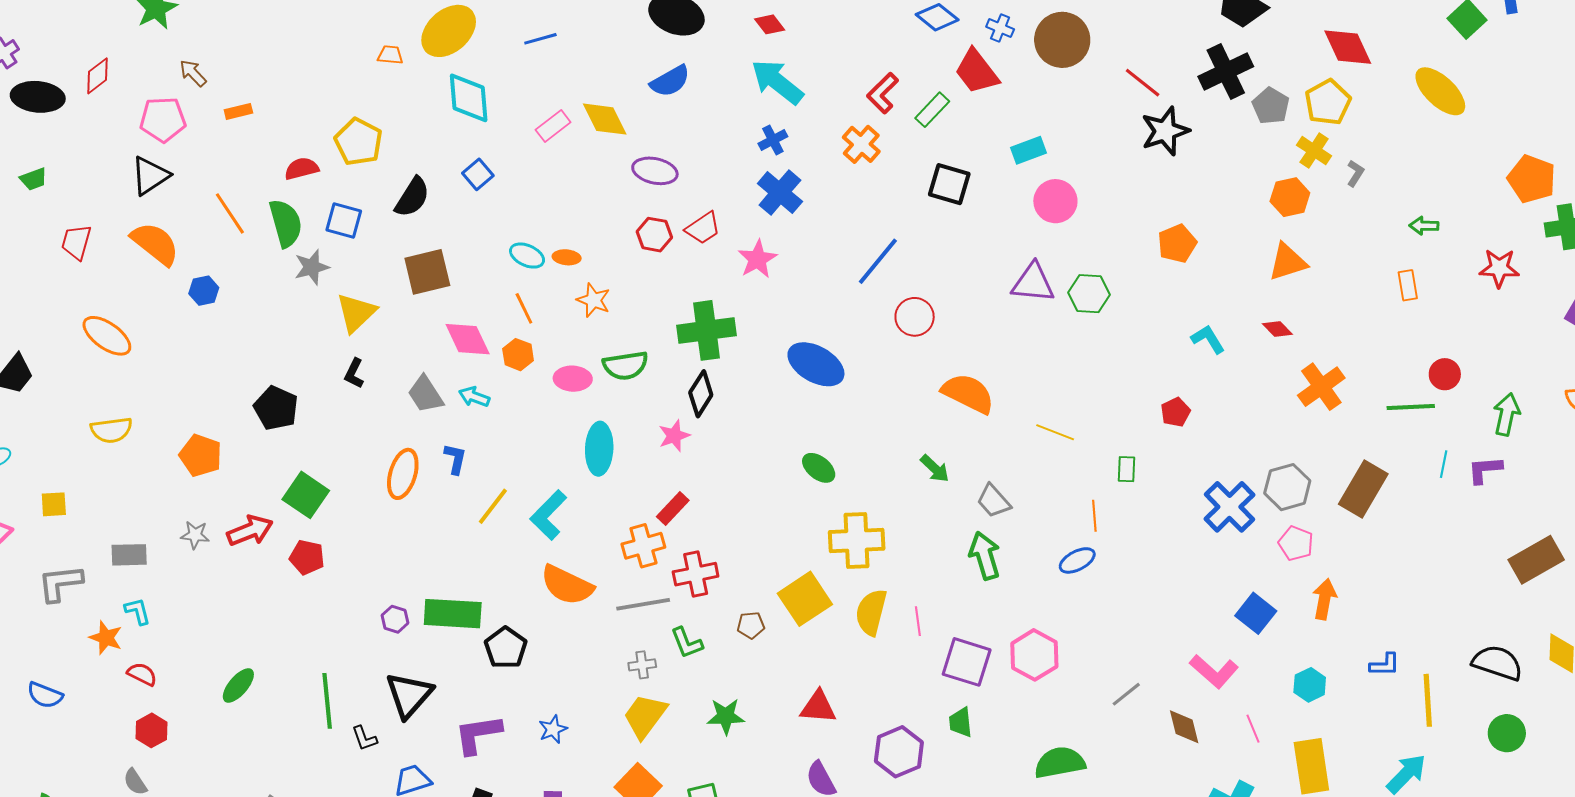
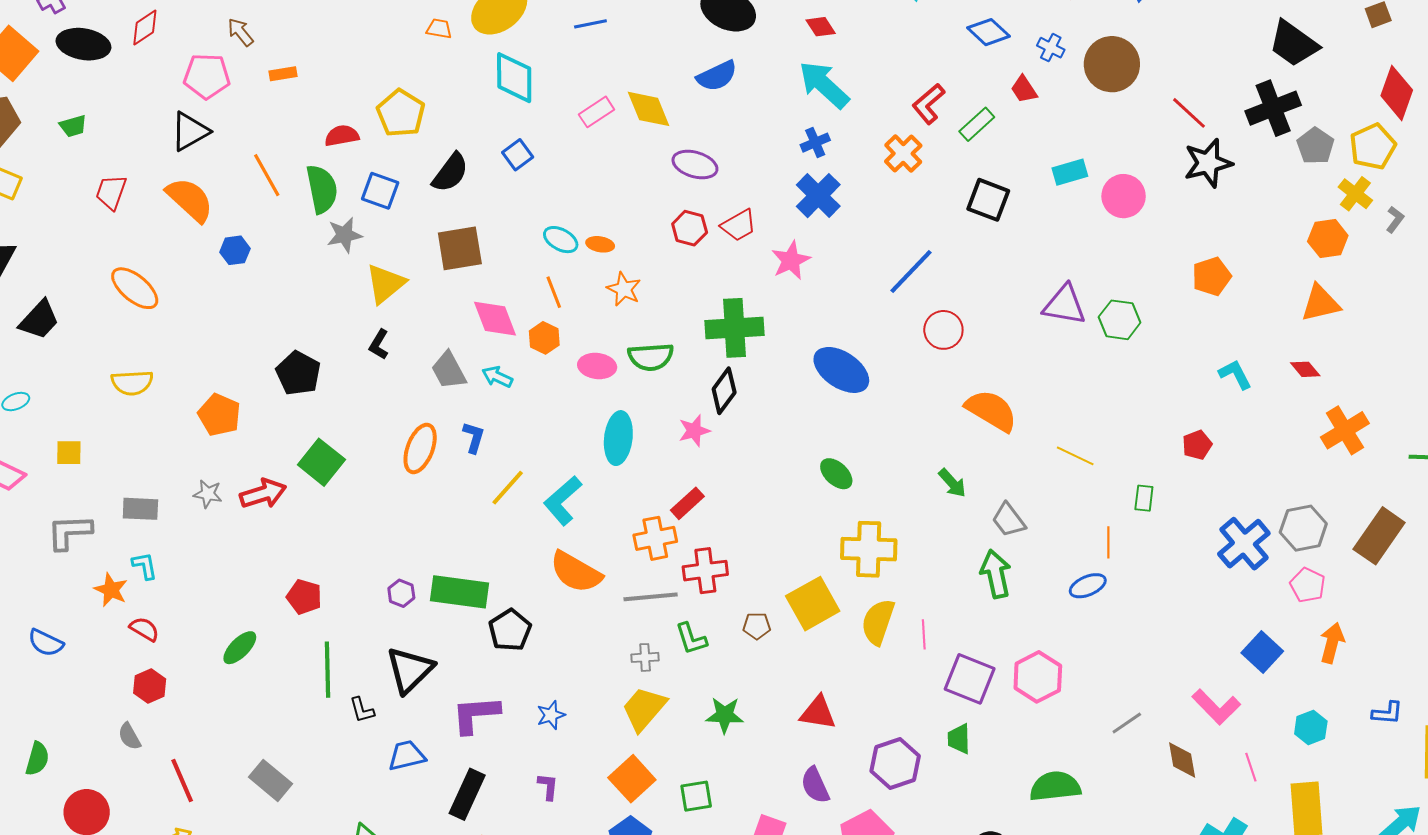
red diamond: (1348, 47) -> (1397, 93), turned 40
red trapezoid: (977, 71) -> (1024, 89), size x0.6
pink circle: (1055, 201) -> (1124, 196), moved
red pentagon: (307, 557) -> (304, 597), moved

